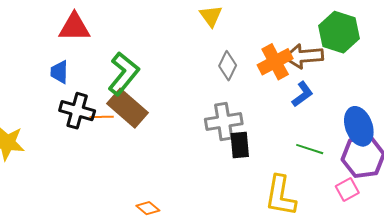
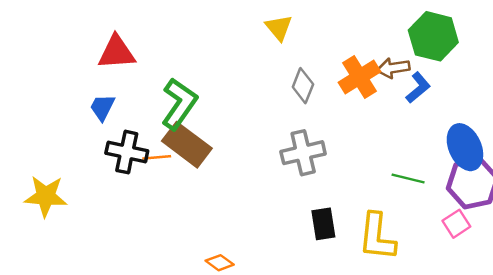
brown arrow: (304, 56) -> (393, 68), size x0.7
blue trapezoid: (59, 72) -> (102, 107), turned 30
blue L-shape: (302, 94) -> (418, 88), moved
black rectangle: (240, 145) -> (323, 224), moved

